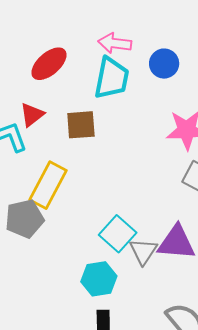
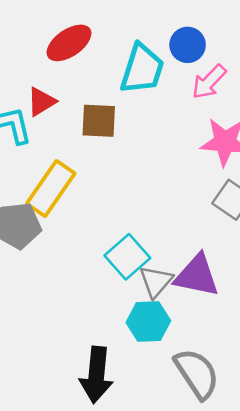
pink arrow: (115, 43) -> (209, 82), moved, turned -60
blue circle: (164, 64) -> (188, 45), moved
cyan hexagon: (99, 279) -> (148, 322), moved

